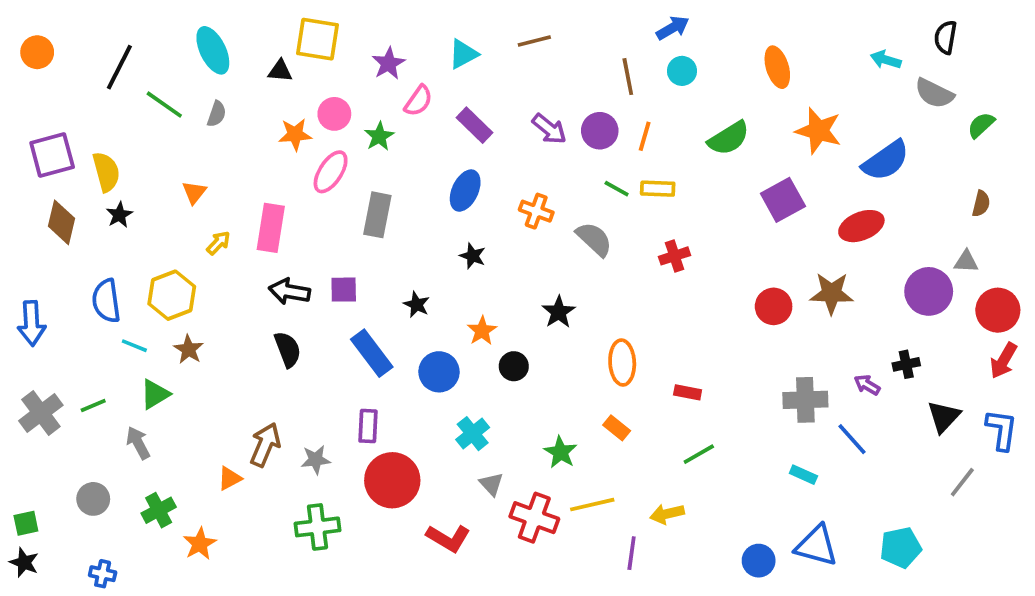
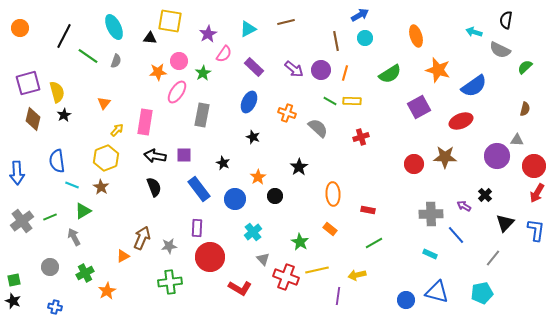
yellow hexagon: (172, 295) -> (106, 158), moved
black cross: (906, 364) -> (485, 195), turned -32
gray line: (962, 482) -> (493, 258), moved

